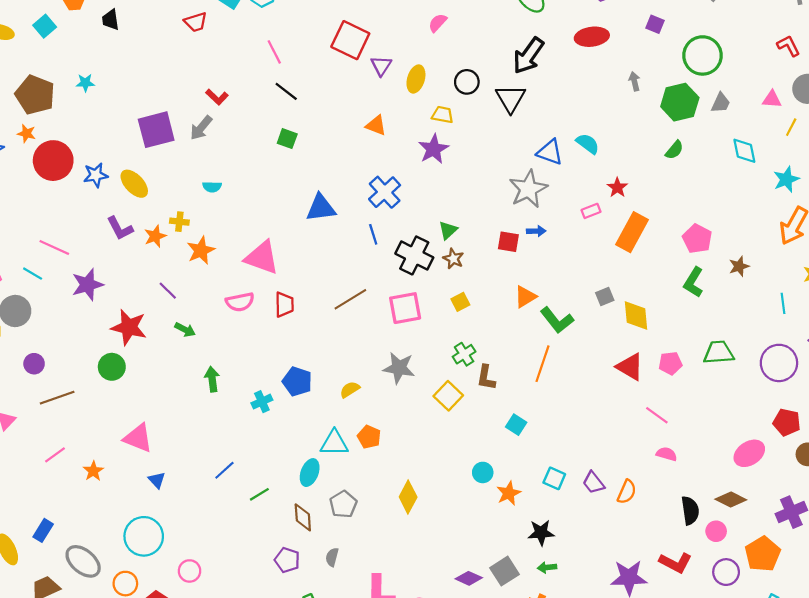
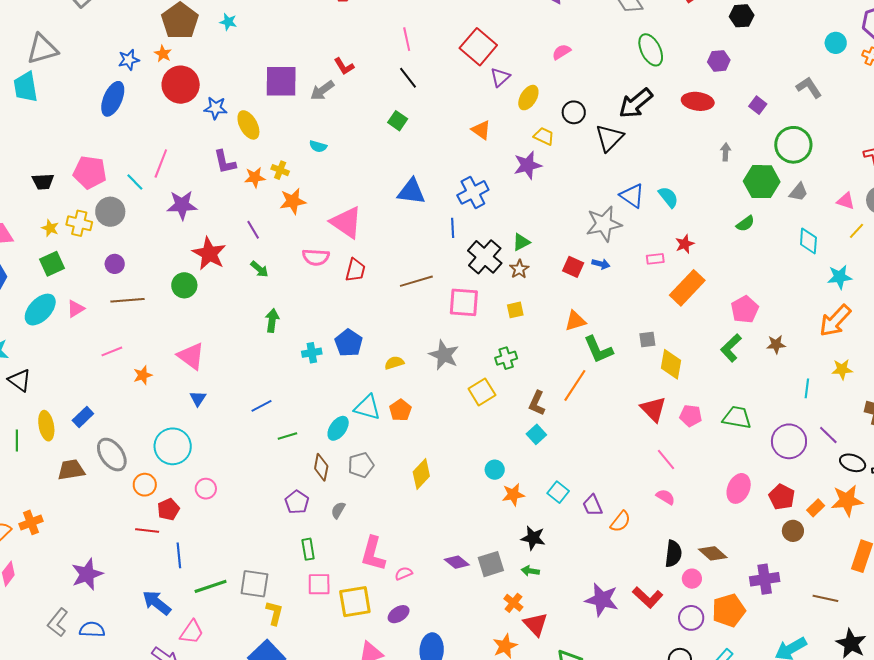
pink line: (54, 247) -> (161, 164), turned 72
brown L-shape: (486, 378) -> (537, 403), moved
pink ellipse: (749, 453) -> (739, 488), moved, turned -48

